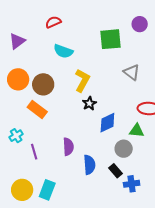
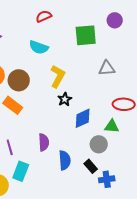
red semicircle: (53, 22) -> (44, 16), moved
gray triangle: (132, 72) -> (107, 68), turned -42
cyan rectangle: (47, 190) -> (21, 171), moved

